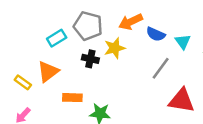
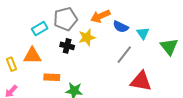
gray pentagon: (88, 26) -> (65, 19), turned -30
orange triangle: (48, 72) -> (32, 56), turned 36
yellow rectangle: (23, 82) -> (11, 64), turned 32

